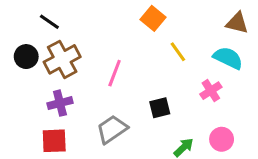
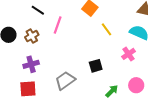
black line: (49, 22) -> (38, 10), moved
brown cross: (62, 59) -> (32, 36), size x0.6
pink line: (115, 73) -> (58, 25), moved

